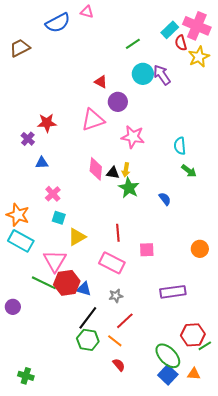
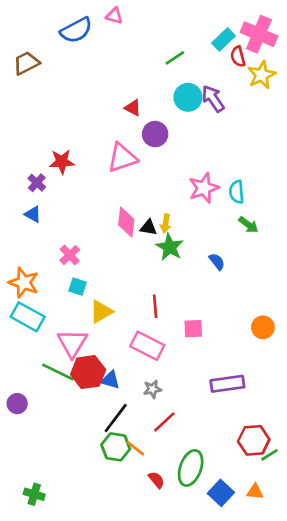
pink star: (133, 137) -> (204, 188), moved, turned -30
blue triangle: (42, 163) -> (33, 214), moved, turned 32
orange line: (115, 341) -> (135, 448), moved
green ellipse: (168, 356) -> (191, 468), moved, turned 64

